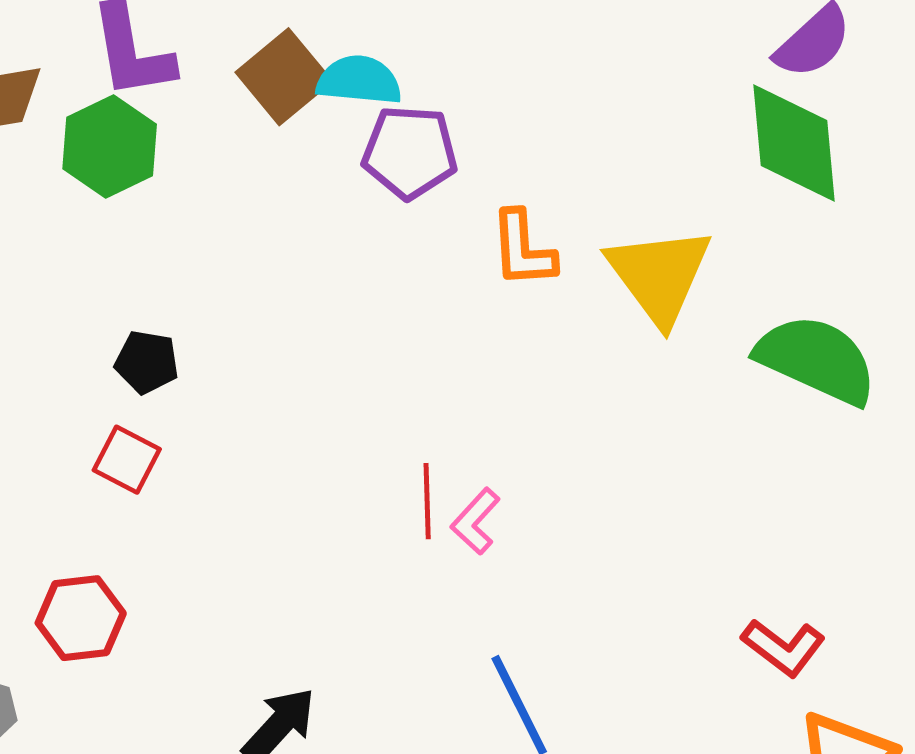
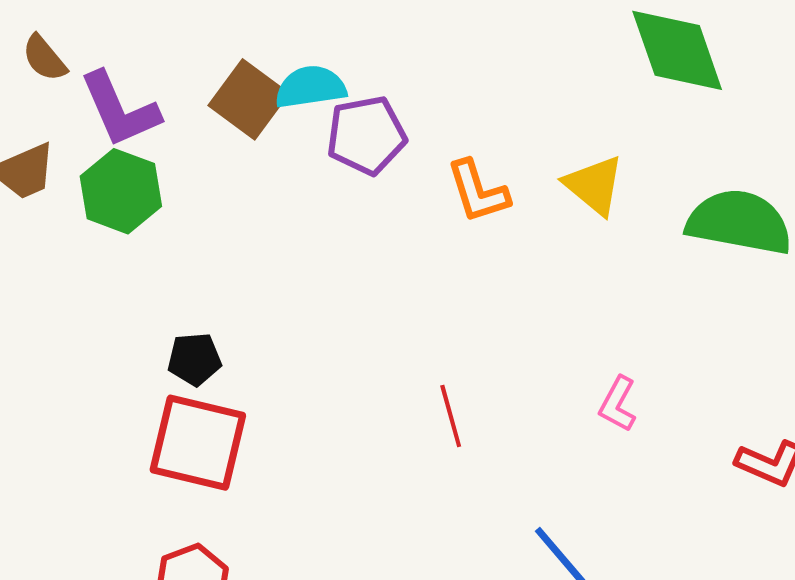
yellow triangle: (659, 275) -> (594, 185), size x0.7
red square: (127, 460) -> (198, 443), size x1.8
pink L-shape: (476, 521) -> (618, 404), moved

